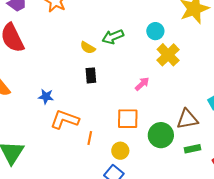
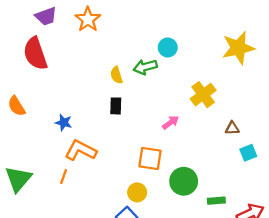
cyan circle: (155, 31) -> (168, 47), moved
yellow semicircle: (88, 48) -> (116, 75), turned 35
brown triangle: (187, 119) -> (232, 128), moved, size x0.6
orange line: (90, 138) -> (64, 177), moved

